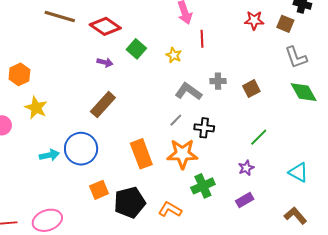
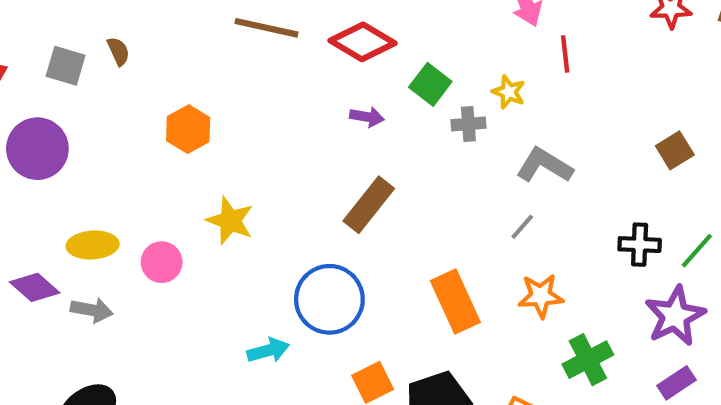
orange hexagon: (19, 74) -> (188, 129), moved
gray cross: (218, 81) -> (468, 124), moved
black cross: (204, 128) -> (640, 245), moved
orange star: (182, 154) -> (541, 296), size x0.7
cyan arrow: (49, 155) -> (268, 350), moved
purple star: (246, 168) -> (675, 316), size x1.8

